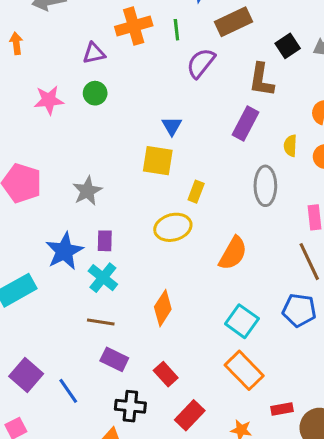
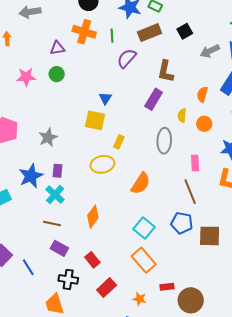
orange cross: (134, 26) -> (84, 32), turned 30
black square: (288, 46) -> (185, 31), moved

